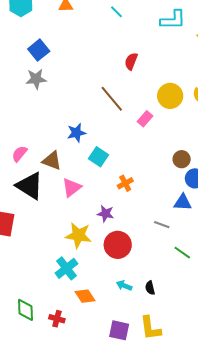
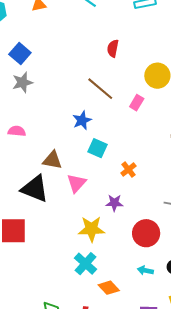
blue star: (77, 133) -> (82, 120), moved
pink semicircle: (19, 154) -> (17, 131), moved, turned 66
red circle: (118, 245) -> (146, 233), moved

